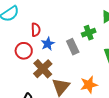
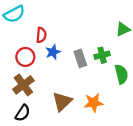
green cross: (89, 33) -> (102, 55), moved
brown cross: (43, 69) -> (23, 85), moved

